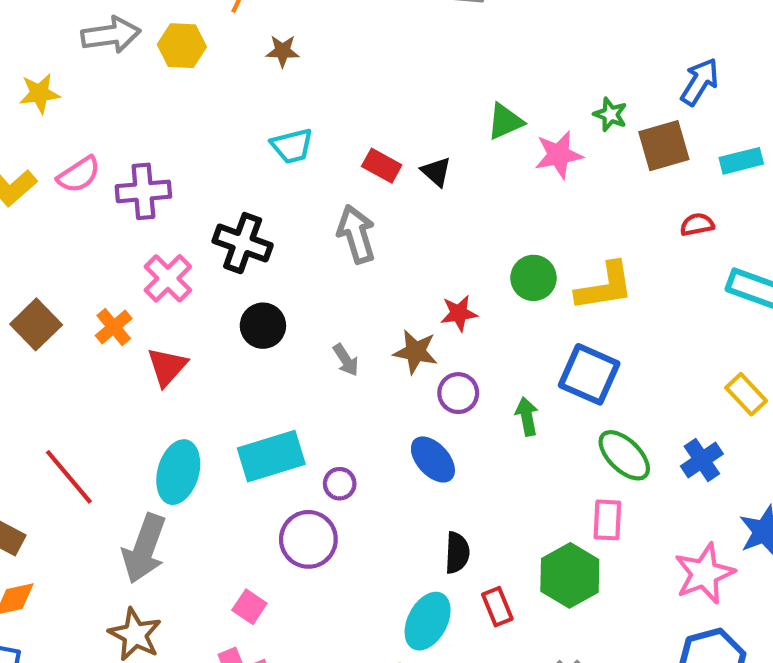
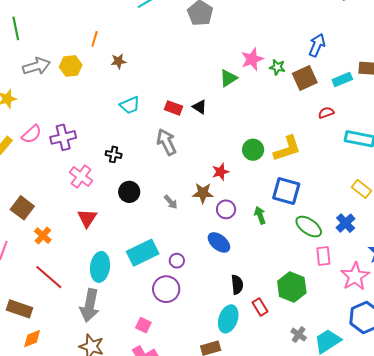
pink star: (559, 155) -> (252, 59), moved
black cross: (243, 243) -> (114, 154), size x0.6
orange cross: (114, 327) -> (43, 236), moved
pink rectangle: (607, 520) -> (323, 256), moved

